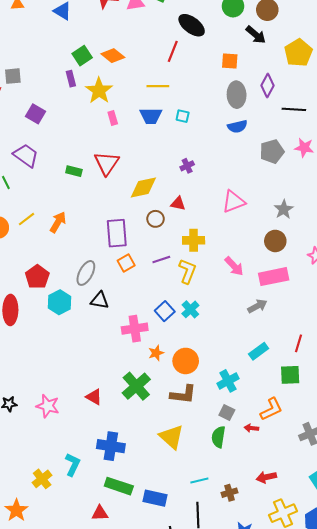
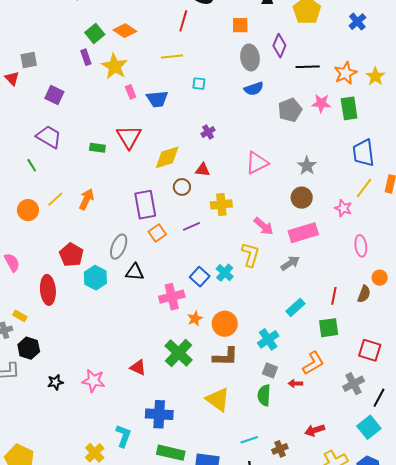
blue trapezoid: (151, 116) -> (157, 99), moved
yellow L-shape: (187, 271) -> (250, 255), moved

